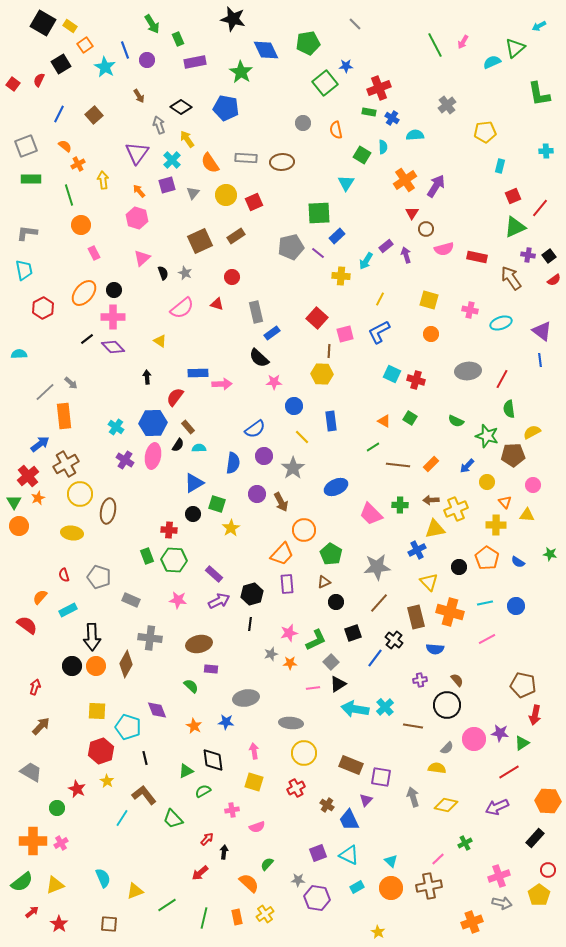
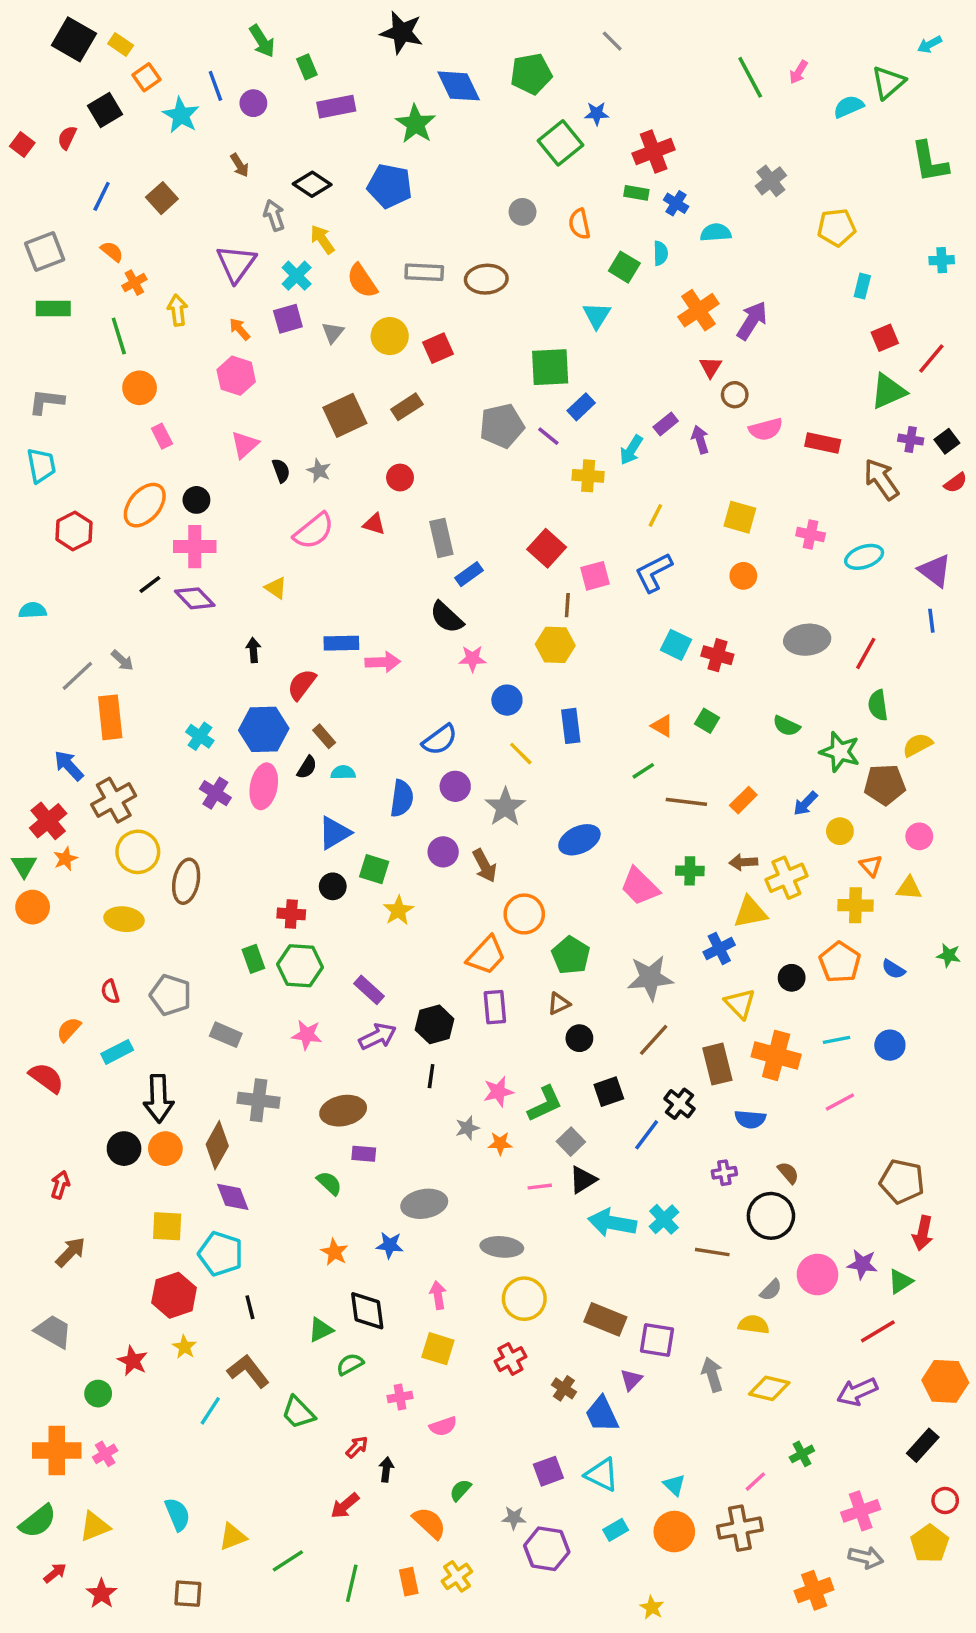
blue arrow: (40, 444) -> (69, 766), turned -96
purple diamond: (157, 710) -> (233, 1197), moved

